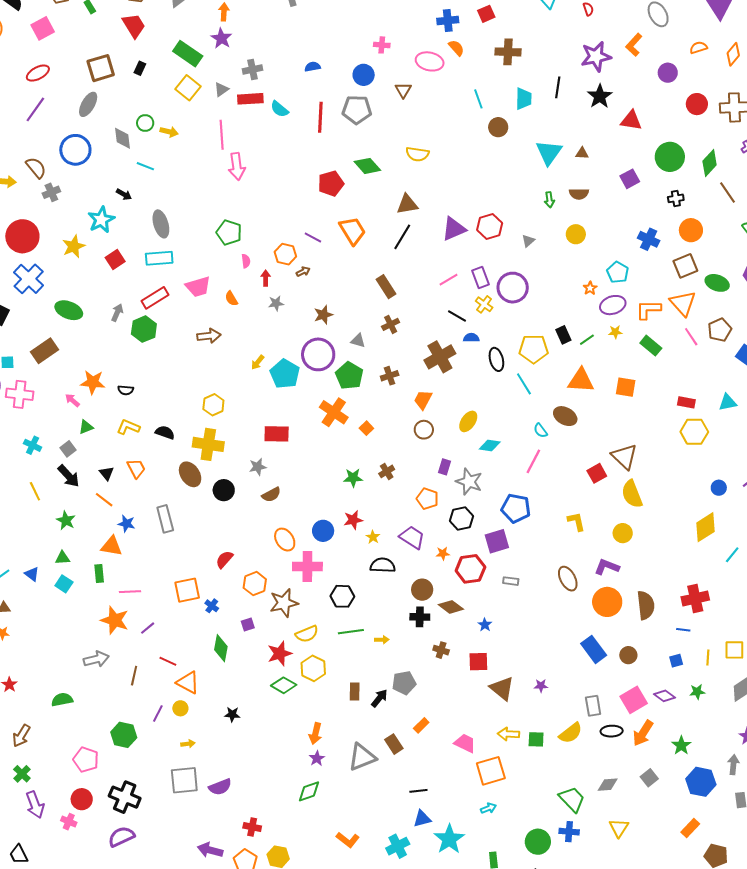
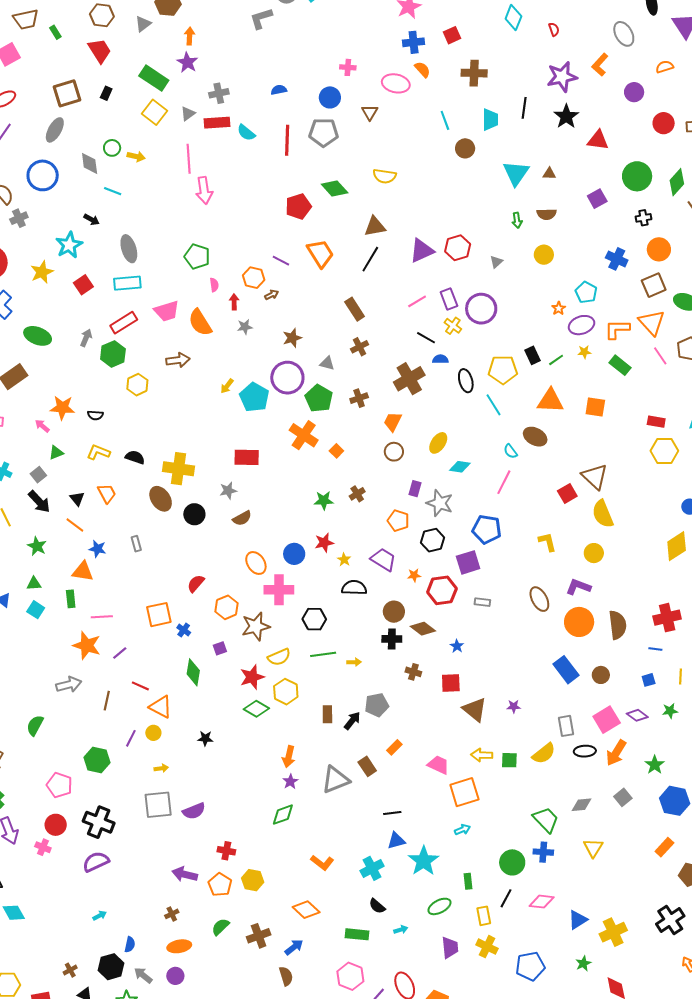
orange semicircle: (231, 299) -> (200, 323), size x1.8
yellow hexagon: (213, 405) -> (137, 385), moved
gray rectangle: (165, 519) -> (136, 544), size x0.6
green semicircle: (62, 700) -> (35, 725), turned -50

